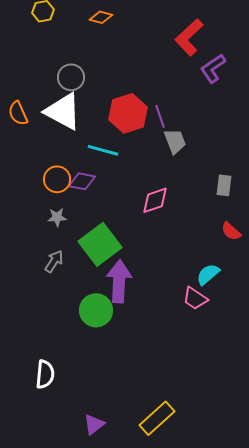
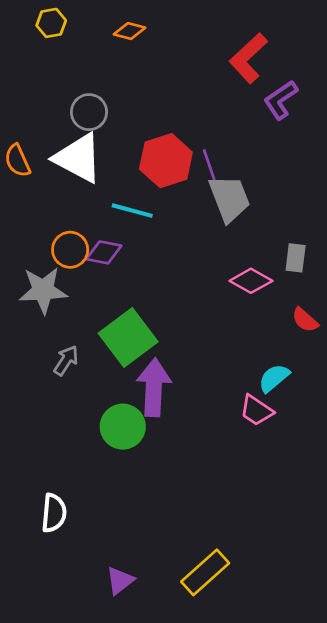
gray trapezoid: (175, 141) -> (229, 198), size x1.4
pink diamond: (155, 200) -> (251, 281), moved, turned 48
gray star: (57, 217) -> (43, 290), moved, size x1.8

